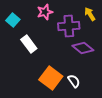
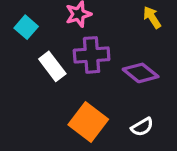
purple cross: (69, 26) -> (92, 55), moved
white semicircle: (74, 81) -> (142, 127), moved, turned 96

